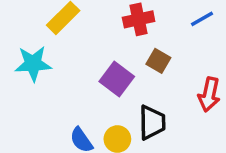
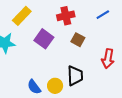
purple square: (117, 79) -> (44, 39), moved

